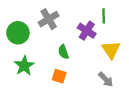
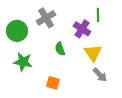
yellow triangle: (111, 50) -> (93, 53), moved
green star: (24, 66) -> (23, 62), turned -30
orange square: (59, 76) -> (53, 83), moved

